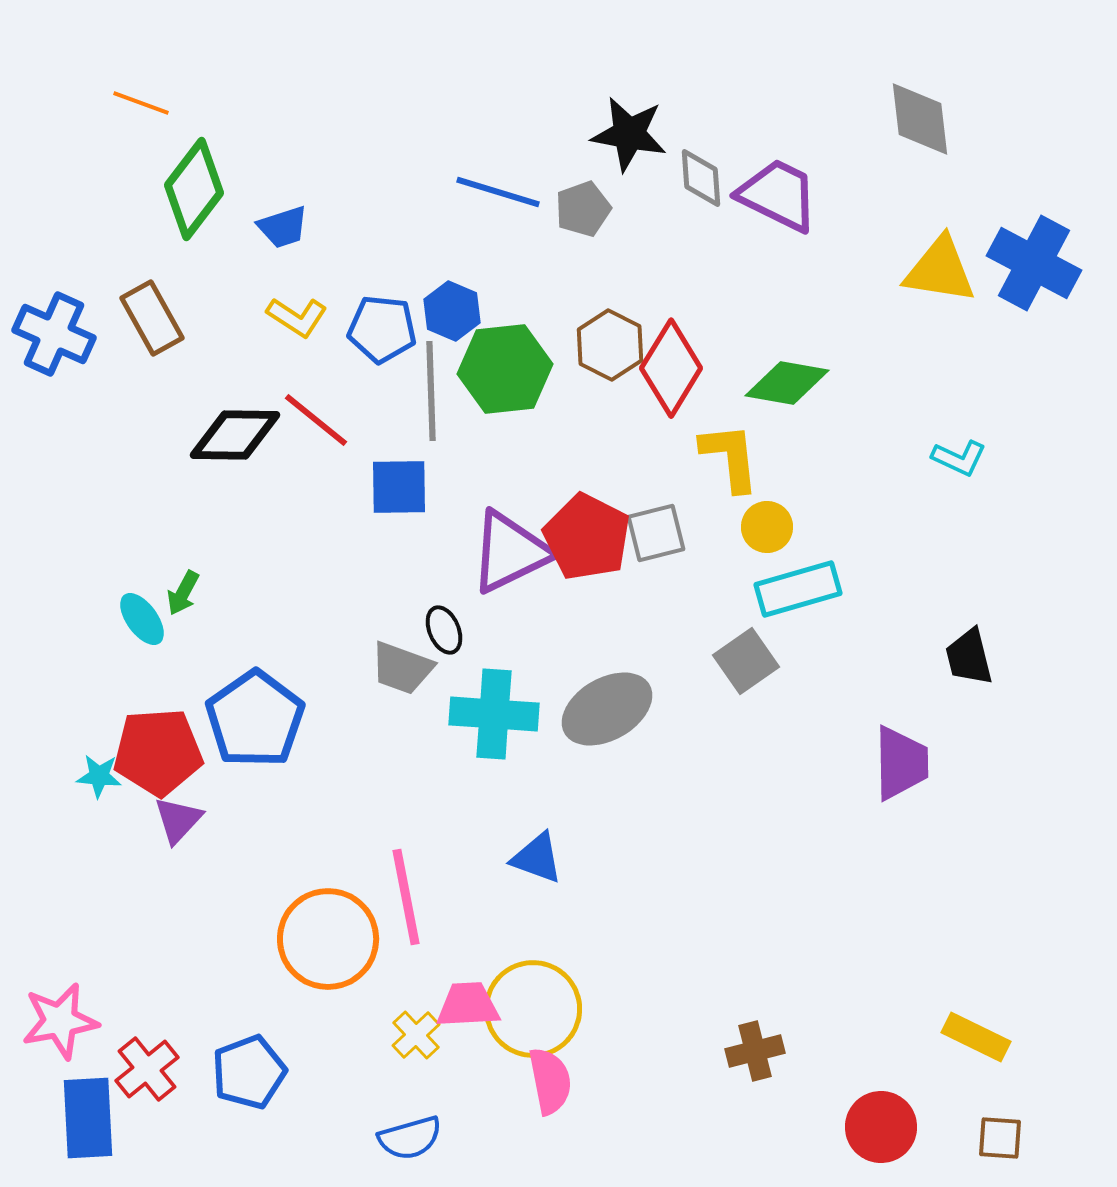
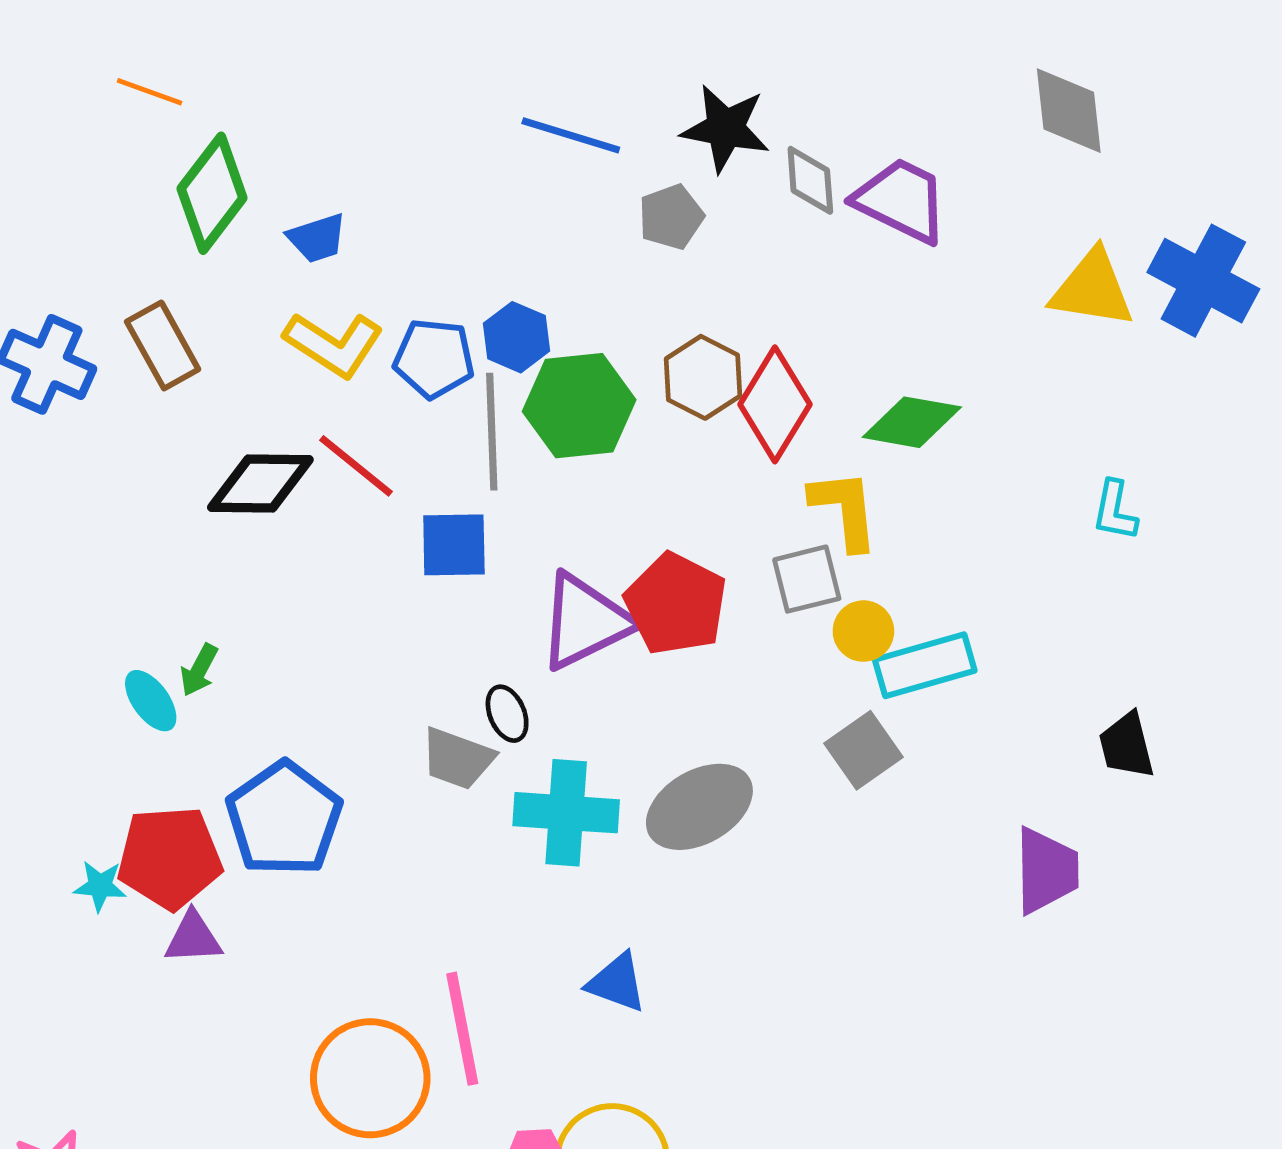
blue line: (498, 192) -> (571, 135), moved
yellow L-shape: (297, 317) -> (334, 344), size x1.4
cyan L-shape: (959, 458) -> (1115, 511), turned 76
yellow circle: (767, 527) -> (863, 631), moved
gray square: (656, 533) -> (807, 579), moved
purple triangle: (178, 820) -> (193, 938), turned 44

